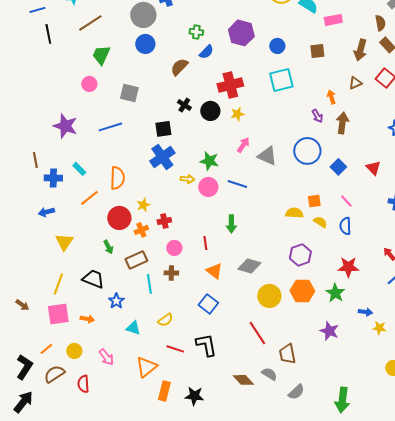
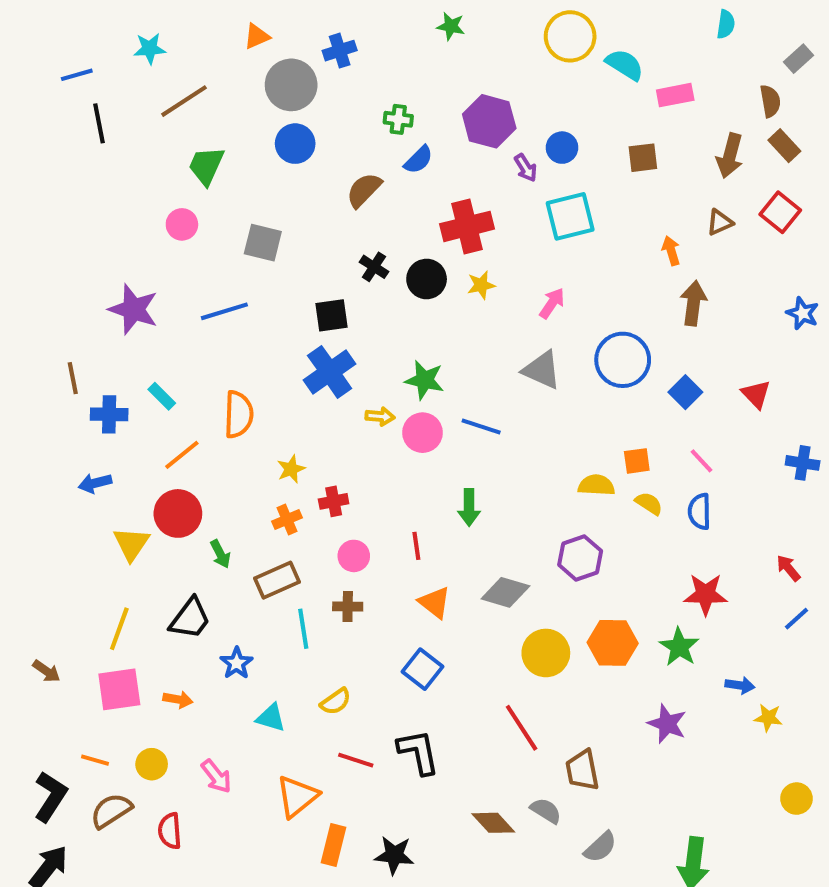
purple arrow: (317, 116) -> (526, 168), moved
pink arrow: (243, 145) -> (552, 303), moved
red circle: (119, 218) -> (178, 513), moved
purple hexagon: (300, 255) -> (580, 558), moved
black trapezoid: (93, 279) -> (190, 619), turned 105
orange line: (46, 349) -> (95, 760), turned 56

